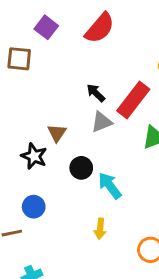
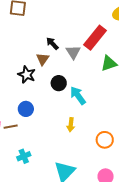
black arrow: (96, 93) -> (52, 43), moved
gray triangle: (102, 122) -> (73, 52), turned -42

